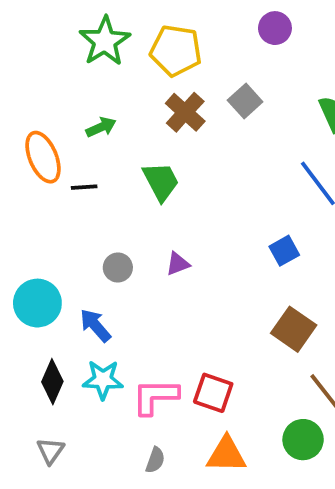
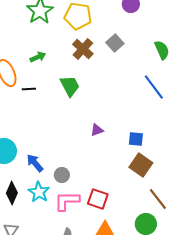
blue square: (284, 251) -> (136, 139), moved, turned 35
purple triangle: (178, 264) -> (97, 130), moved
gray circle: (118, 267) -> (62, 175), moved
cyan star: (103, 380) -> (39, 192), turned 30

